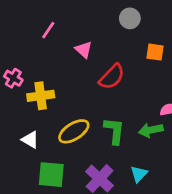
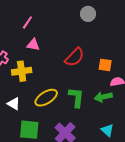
pink triangle: (84, 50) -> (33, 45), moved, turned -32
orange square: (155, 52) -> (105, 65), moved
cyan triangle: (139, 174) -> (107, 130), moved, turned -32

